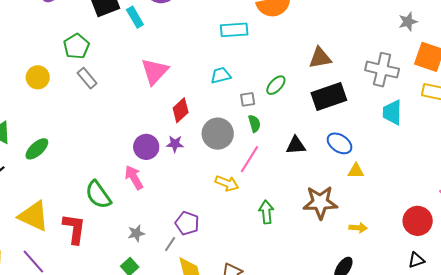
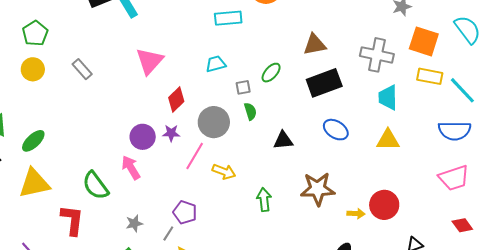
green pentagon: (76, 46) -> (35, 33), moved
black triangle: (296, 145) -> (283, 140), moved
pink line: (249, 159) -> (195, 156), moved
yellow triangle: (356, 171) -> (388, 140), moved, size x1.4
yellow triangle: (34, 216) -> (34, 183), moved, turned -36
red circle: (418, 221) -> (384, 205), moved

